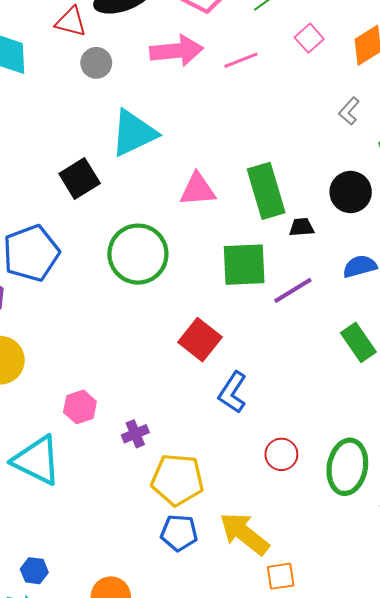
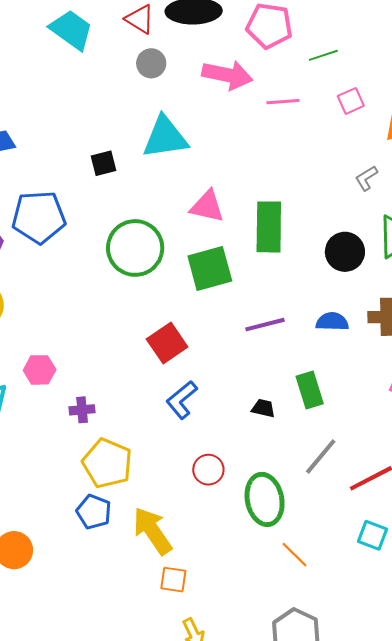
black square: (80, 179) -> (104, 163), size x0.7
black trapezoid: (301, 227) -> (263, 408), moved
green square: (244, 265) -> (210, 269), moved, turned -30
green ellipse: (347, 467) -> (265, 499), turned -39

